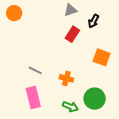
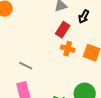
orange cross: (66, 78) -> (68, 49), moved

